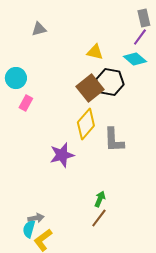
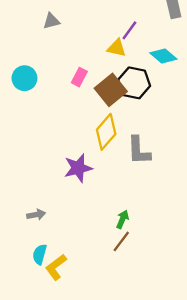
purple line: (140, 37) -> (129, 30), moved
pink rectangle: (26, 103) -> (79, 77), moved
gray arrow: (36, 218) -> (36, 215), moved

